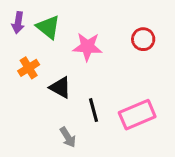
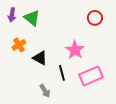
red circle: (143, 39) -> (95, 18), moved
pink star: (87, 47) -> (75, 50), moved, turned 30

